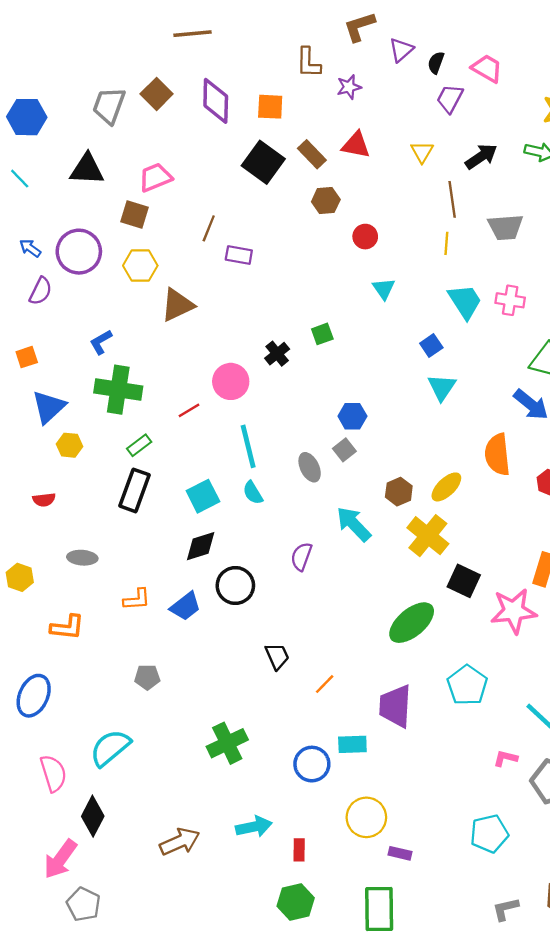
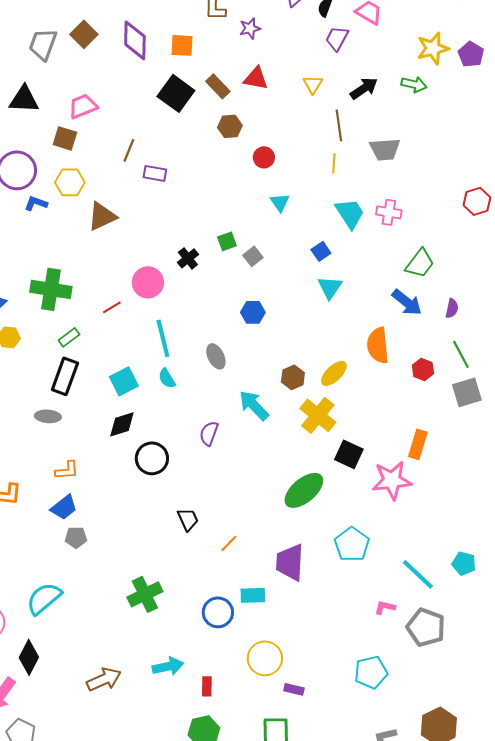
blue L-shape: (101, 342) -> (36, 203), moved, turned 50
gray square: (344, 450) -> (253, 256), moved
gray ellipse: (82, 558) -> (48, 416), moved
blue trapezoid: (186, 606) -> (64, 507), moved

